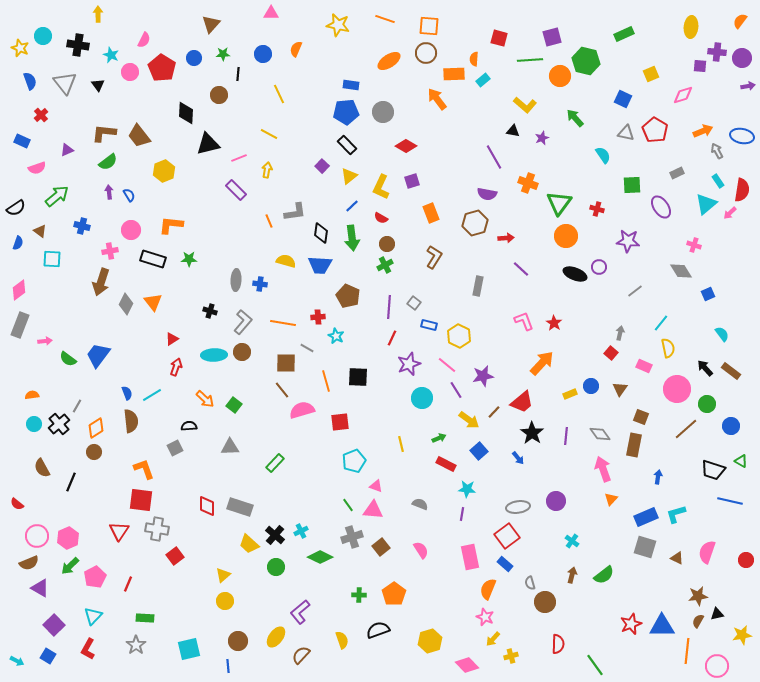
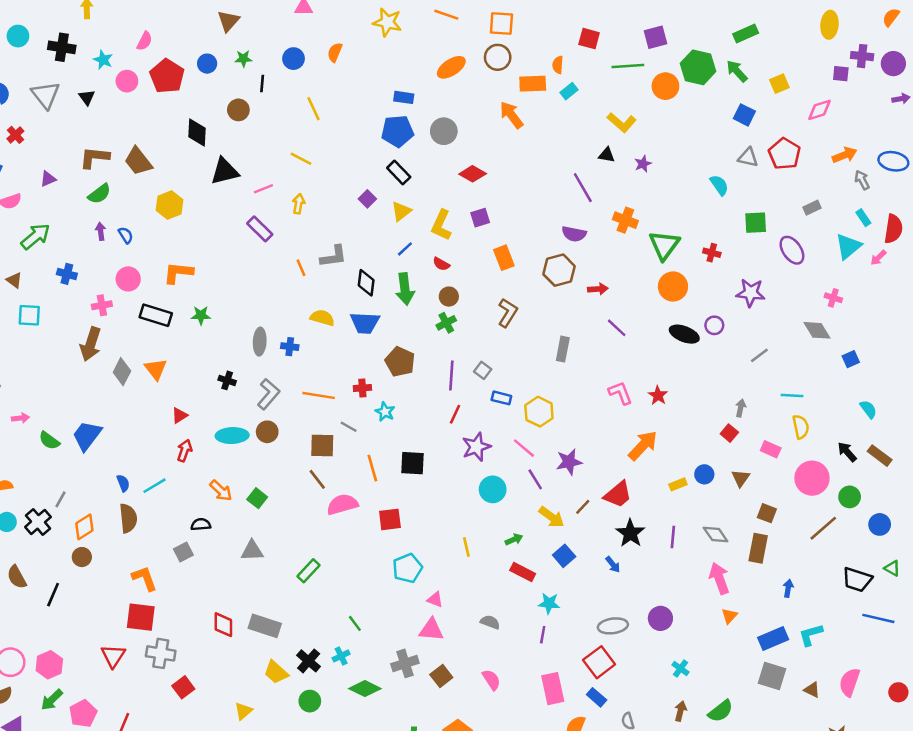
green arrow: (575, 118) -> (737, 71), moved
cyan line: (661, 323) -> (792, 395), turned 54
green line: (348, 505) -> (355, 623), moved

